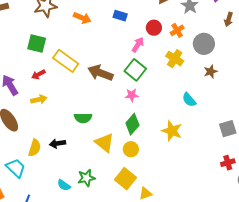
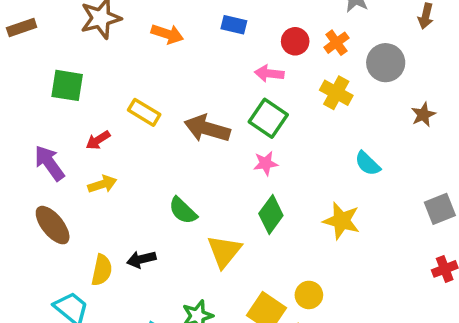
green square: (37, 43) -> (67, 85), moved
pink arrow: (138, 45) -> (269, 73), turned -112
yellow rectangle: (66, 61) -> (144, 112), size x0.7
brown star: (211, 72) -> (423, 115), moved
green semicircle: (83, 118) -> (183, 211), turned 48
yellow triangle: (104, 143) -> (224, 251), turned 35
yellow circle: (131, 149) -> (309, 295), moved

